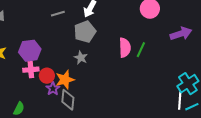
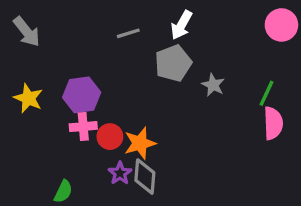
pink semicircle: (125, 48) -> (273, 123), moved
gray star: (81, 58) -> (213, 85), moved
purple star: (53, 89) -> (120, 173), moved

